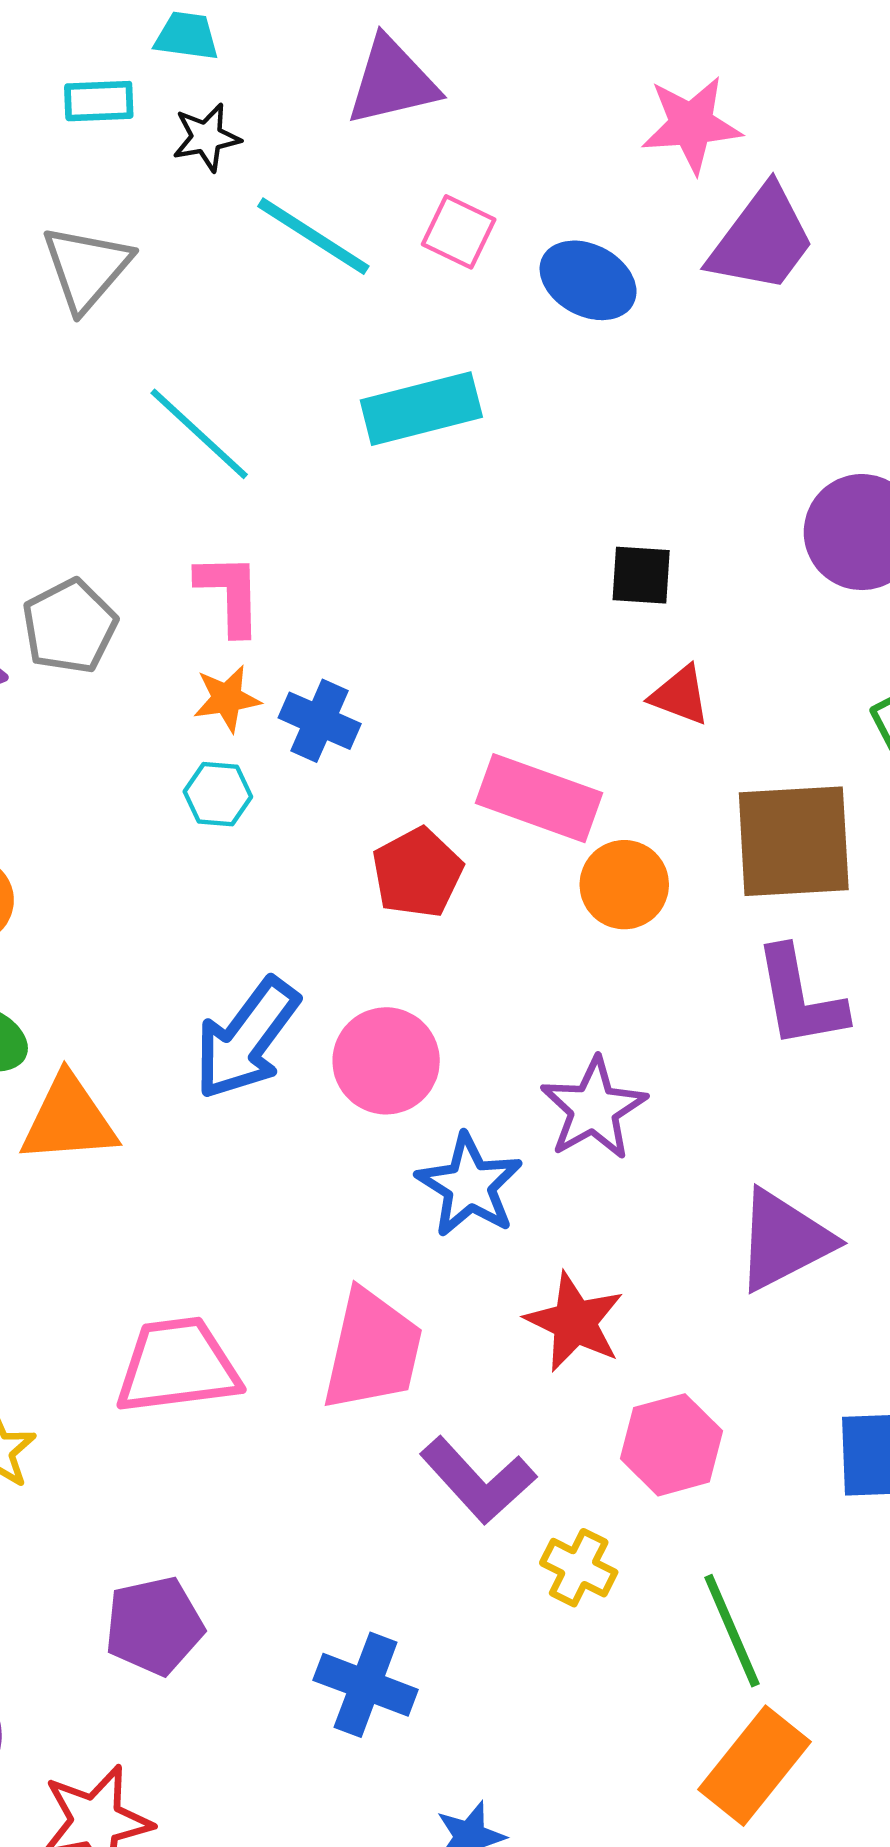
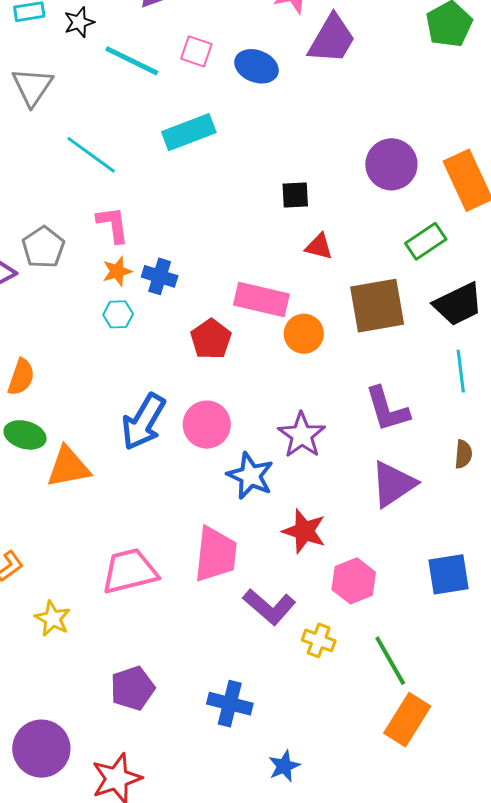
purple L-shape: (800, 998) -> (387, 409), moved

